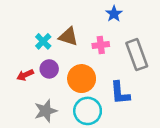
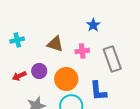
cyan cross: (43, 41) -> (17, 40), moved, turned 32

